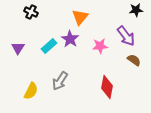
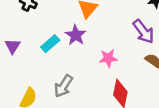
pink star: (100, 46) -> (108, 58), moved

